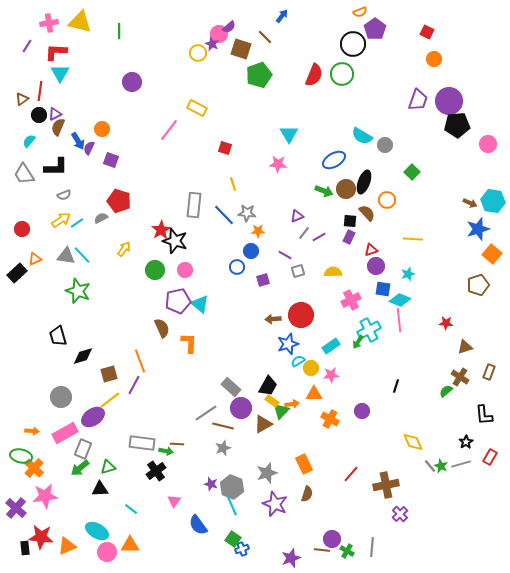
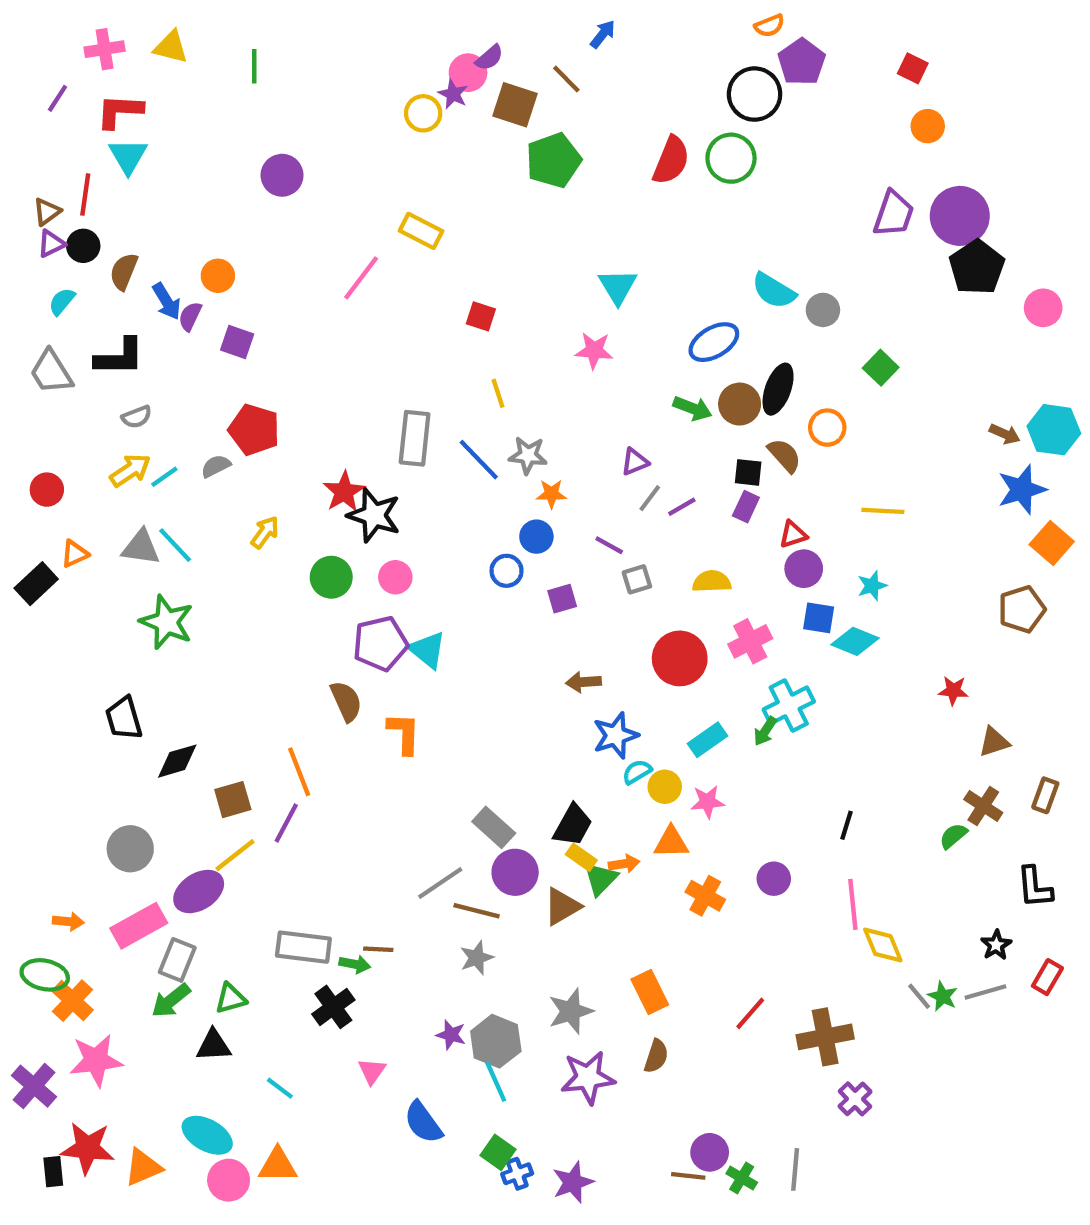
yellow triangle: (80, 22) -> (171, 47), size x0.7
purple triangle: (55, 114) -> (51, 244), moved
black pentagon: (457, 125) -> (977, 267), turned -30
red circle: (301, 315) -> (680, 658), moved
pink line: (399, 320) -> (853, 904), moved
purple star: (275, 504) -> (588, 1078), turned -30
purple star: (291, 558) -> (573, 1182), moved

